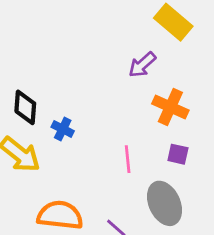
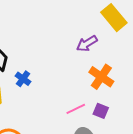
pink line: (128, 159) -> (76, 109), moved, turned 60

